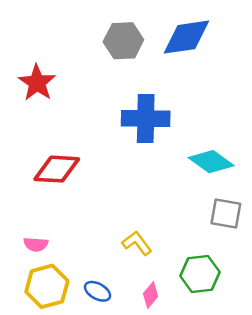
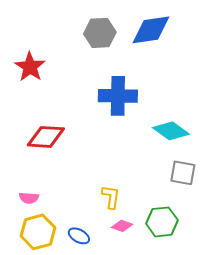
yellow L-shape: (137, 243) -> (111, 197), turned 45
pink diamond: (151, 295) -> (122, 226), moved, turned 70

